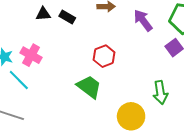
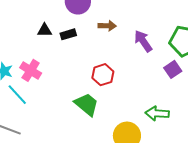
black rectangle: (67, 17) -> (68, 34), turned -49
green arrow: (160, 93) -> (157, 113), turned 100

